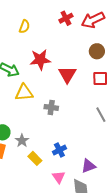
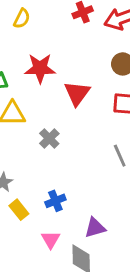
gray cross: (51, 107) -> (49, 138), turned 32

